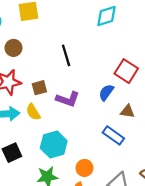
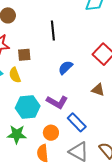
blue semicircle: (106, 92) -> (65, 68), moved
purple L-shape: (68, 99) -> (57, 102), moved
blue rectangle: (113, 135) -> (77, 122), moved

